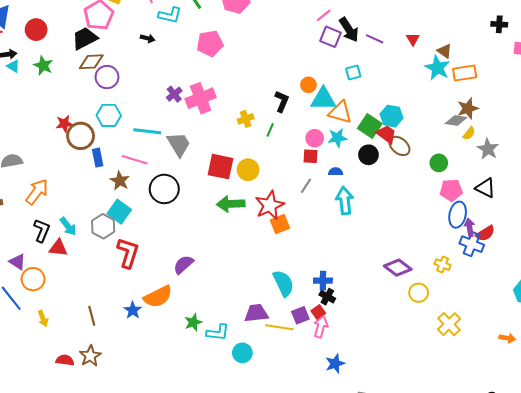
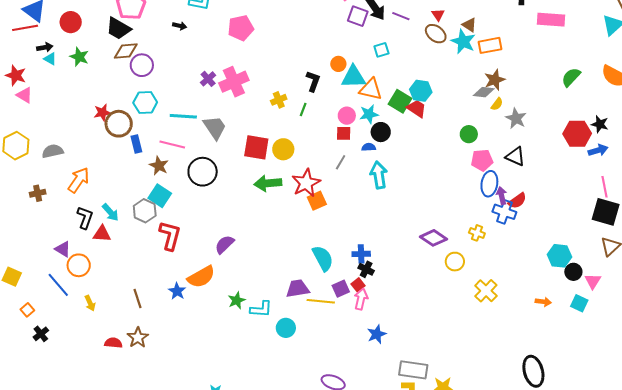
black trapezoid: (85, 38) -> (118, 28), turned -120
brown ellipse: (399, 146) -> (436, 34), moved
black circle: (368, 155) -> (381, 132), moved

